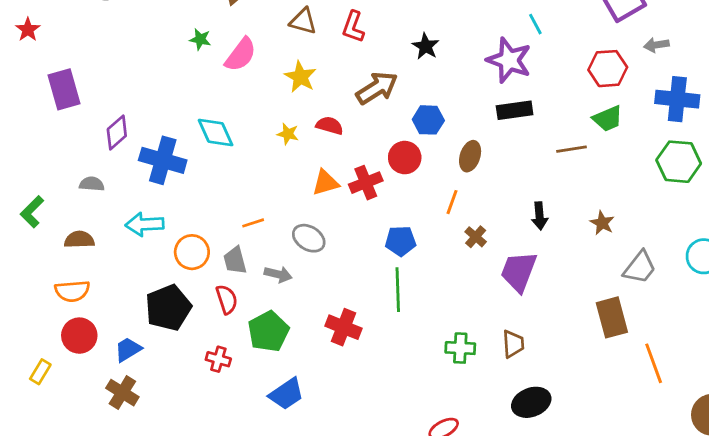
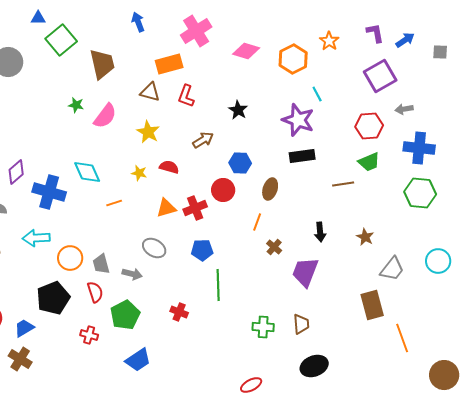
brown arrow: (377, 88) -> (203, 140), size x0.7
orange line: (253, 223) -> (114, 203), moved
blue pentagon: (401, 241) -> (202, 250), moved
red cross: (343, 327) -> (179, 312), size x0.7

